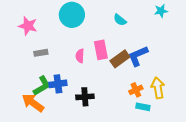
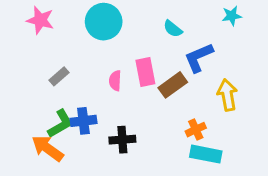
pink star: (28, 26) -> (40, 20), moved
gray rectangle: (41, 53) -> (59, 76), turned -32
blue L-shape: (138, 56) -> (199, 58), moved
yellow arrow: (158, 88) -> (227, 95), moved
cyan rectangle: (143, 107) -> (206, 154), size x1.5

